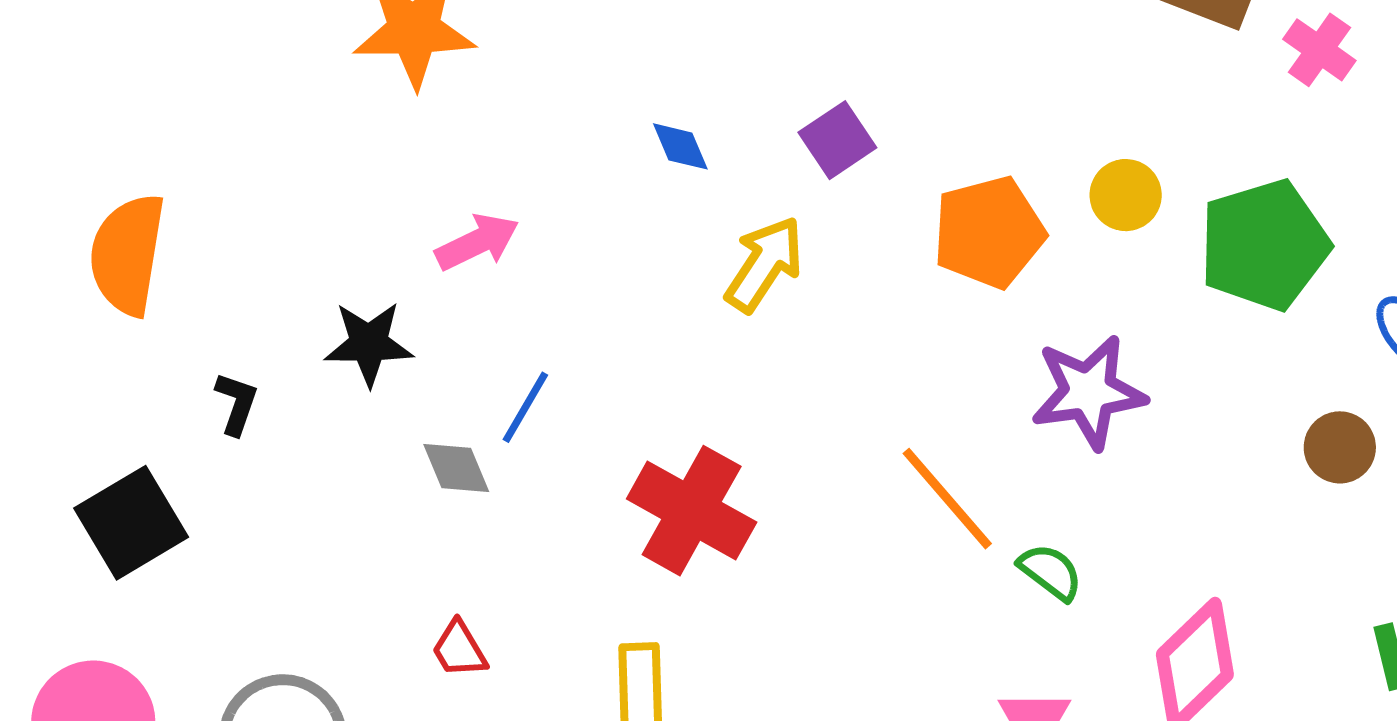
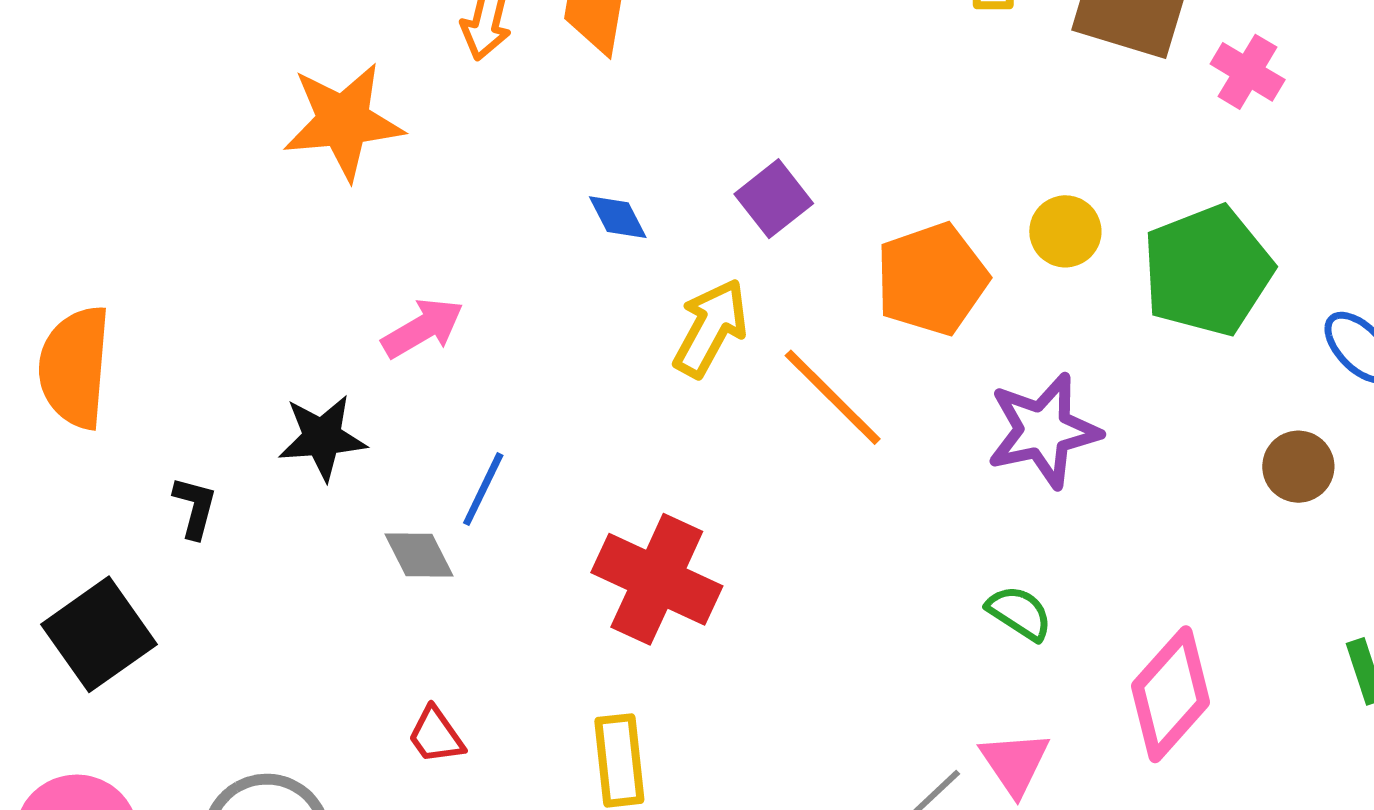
orange line: (947, 499) -> (833, 397), moved

